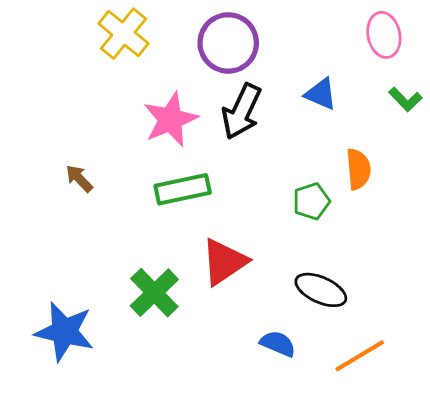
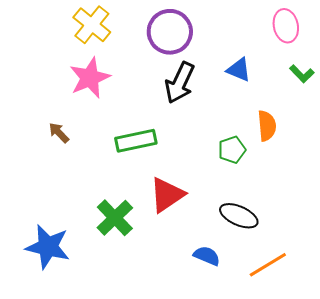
pink star: (170, 119) -> (90, 78), moved

